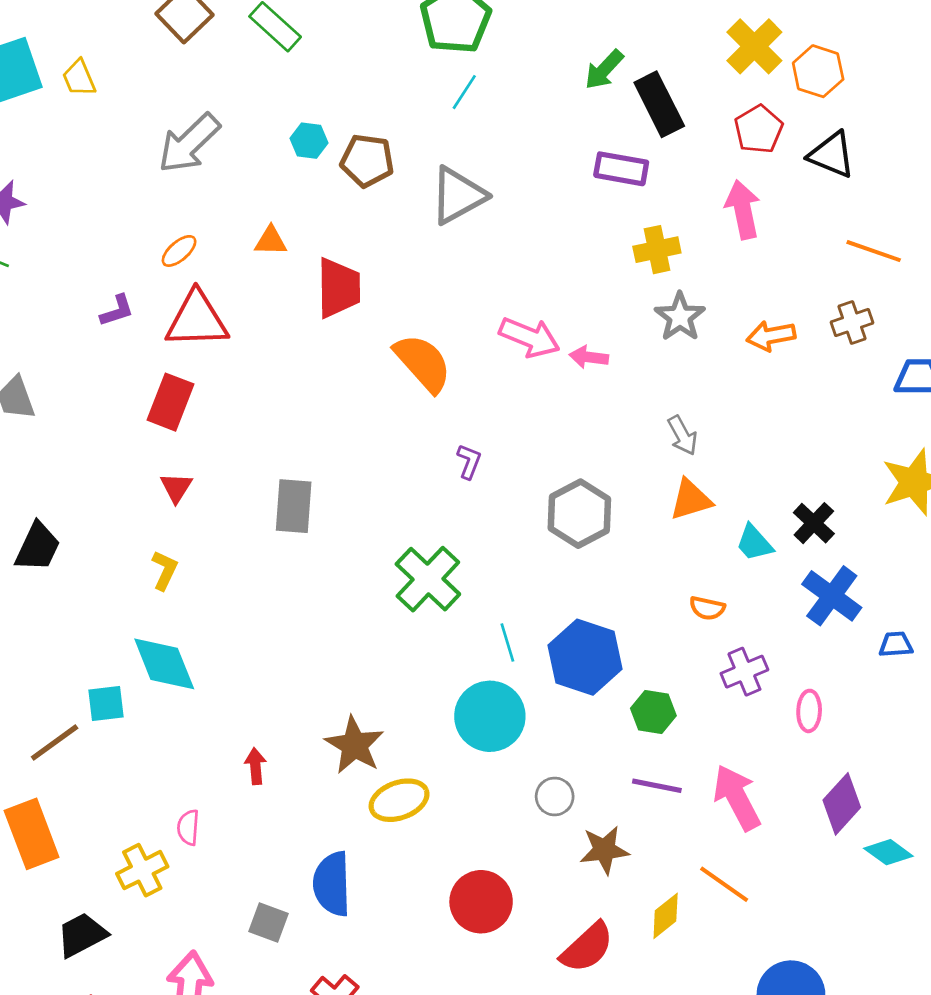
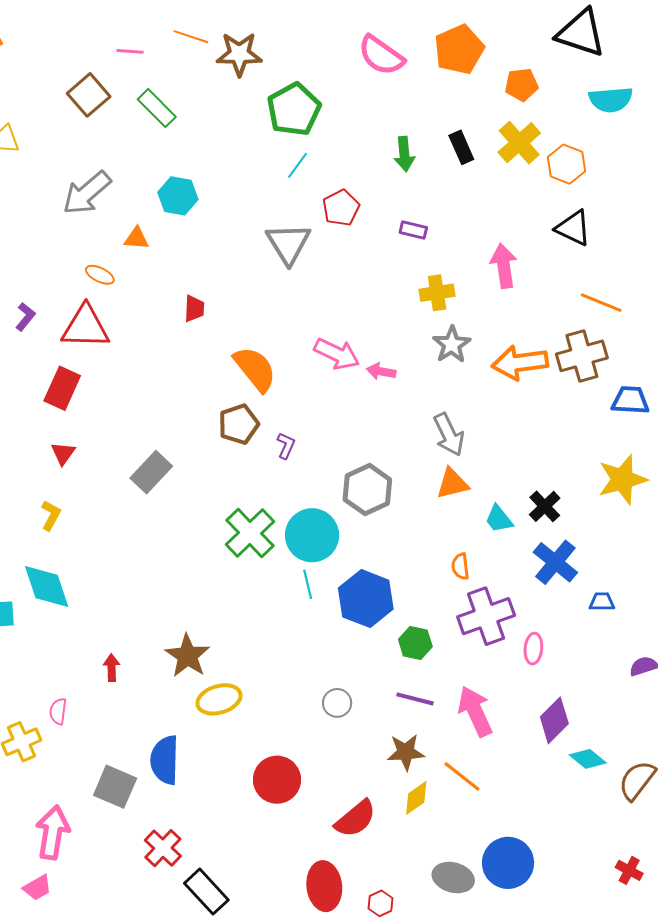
green arrow: (604, 70) -> (404, 154), turned -52
black rectangle: (659, 104) -> (461, 147), moved, size x0.7
red pentagon: (759, 129) -> (341, 208), moved
cyan hexagon: (309, 141) -> (178, 196), size x1.4
brown pentagon: (367, 161) -> (239, 424), moved, turned -30
purple rectangle: (621, 169) -> (413, 230), size x0.7
gray triangle: (458, 195) -> (288, 243), turned -36
orange triangle: (271, 241) -> (136, 238), moved
orange ellipse: (179, 251) -> (100, 275), moved, turned 64
red trapezoid: (339, 288) -> (194, 309), size x0.6
purple L-shape: (117, 311) -> (25, 317), turned -36
brown cross: (852, 322) -> (582, 356), size x1.6
orange arrow: (771, 336) -> (520, 363), size x1.5
gray arrow: (683, 435) -> (449, 435), size x1.4
gray rectangle: (294, 506) -> (151, 472), turned 36
orange semicircle: (707, 608) -> (460, 566), turned 68
purple cross: (744, 672) -> (486, 616), size x1.6
cyan circle: (490, 716) -> (312, 535), moved
brown star: (604, 850) -> (406, 752), moved
gray square: (269, 922) -> (115, 787), size x1.4

